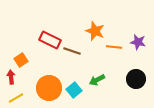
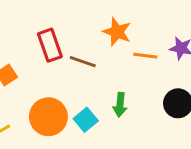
red rectangle: (50, 40) -> (50, 45), turned 45
green arrow: (97, 80) -> (120, 105), turned -56

